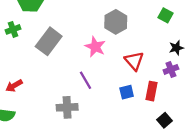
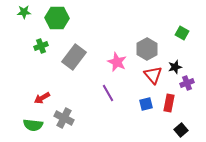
gray hexagon: (116, 22) -> (147, 49), moved
black star: (176, 48) -> (175, 67), moved
gray cross: (67, 107) -> (64, 118), moved, turned 30

